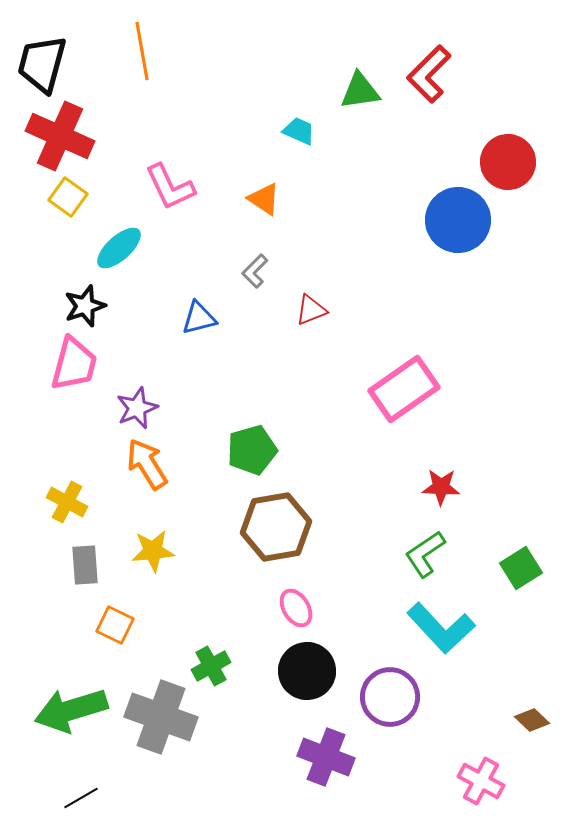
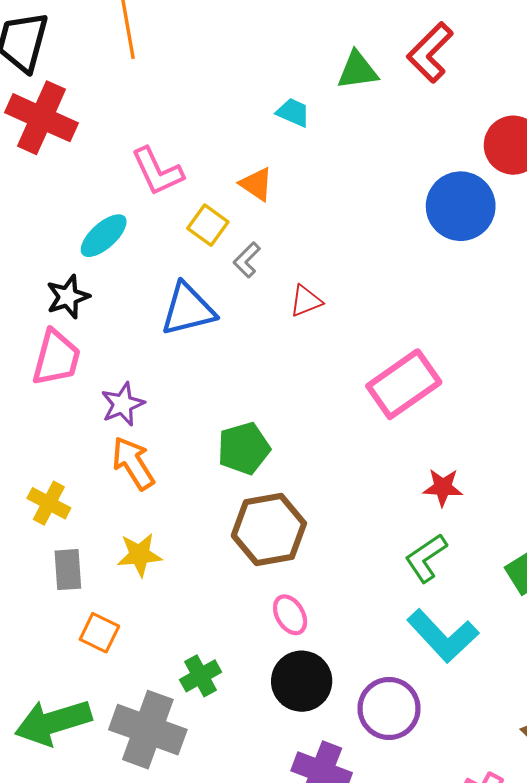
yellow square: (68, 197) -> (208, 225), moved
blue triangle: (199, 318) -> (188, 309), size x1.5

